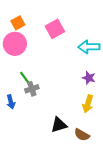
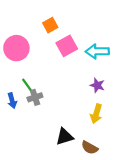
orange square: (18, 23) -> (50, 25), moved
pink square: (55, 29) -> (67, 46), moved
blue arrow: (11, 102) -> (12, 101), moved

